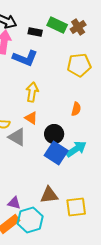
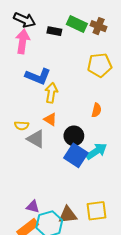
brown cross: (78, 27) -> (99, 26), turned -35
blue L-shape: (25, 58) -> (38, 76), moved
brown triangle: (49, 195) -> (68, 215), moved

